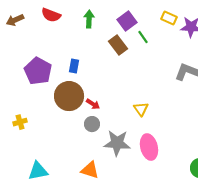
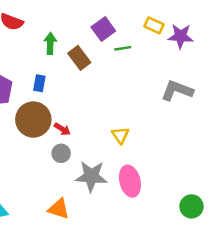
green arrow: (89, 19) -> (50, 43), moved
green line: (143, 37) -> (123, 48), turned -64
brown rectangle: (118, 45) -> (79, 58), moved

